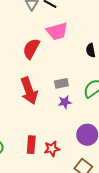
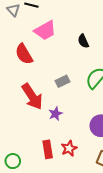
red semicircle: (31, 49) -> (24, 54), turned -45
purple star: (65, 102) -> (55, 114), moved

